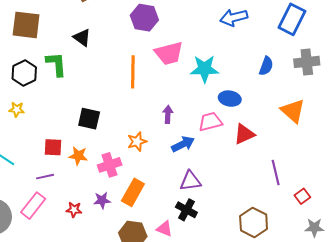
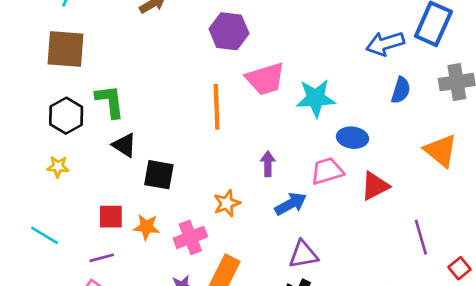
blue arrow: (234, 18) -> (385, 44), moved
black triangle: (82, 38) -> (124, 145), moved

